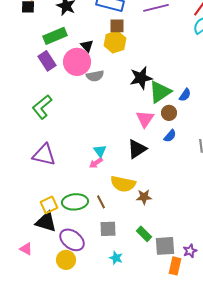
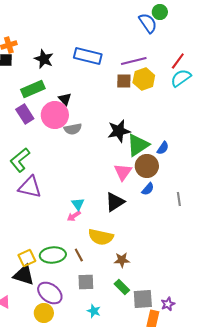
brown square: (117, 26) -> (124, 81), moved
yellow hexagon: (115, 42) -> (144, 79), moved
brown circle: (169, 113) -> (147, 166), size x1.5
purple triangle: (44, 155) -> (30, 187), moved
brown star: (144, 197) -> (122, 260), moved

